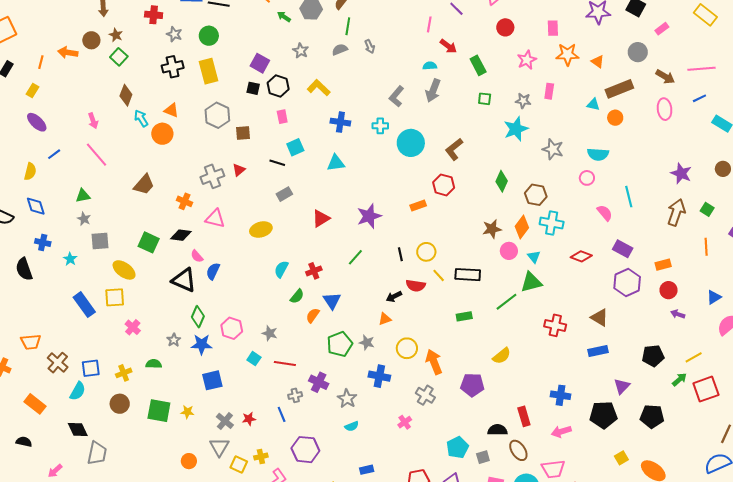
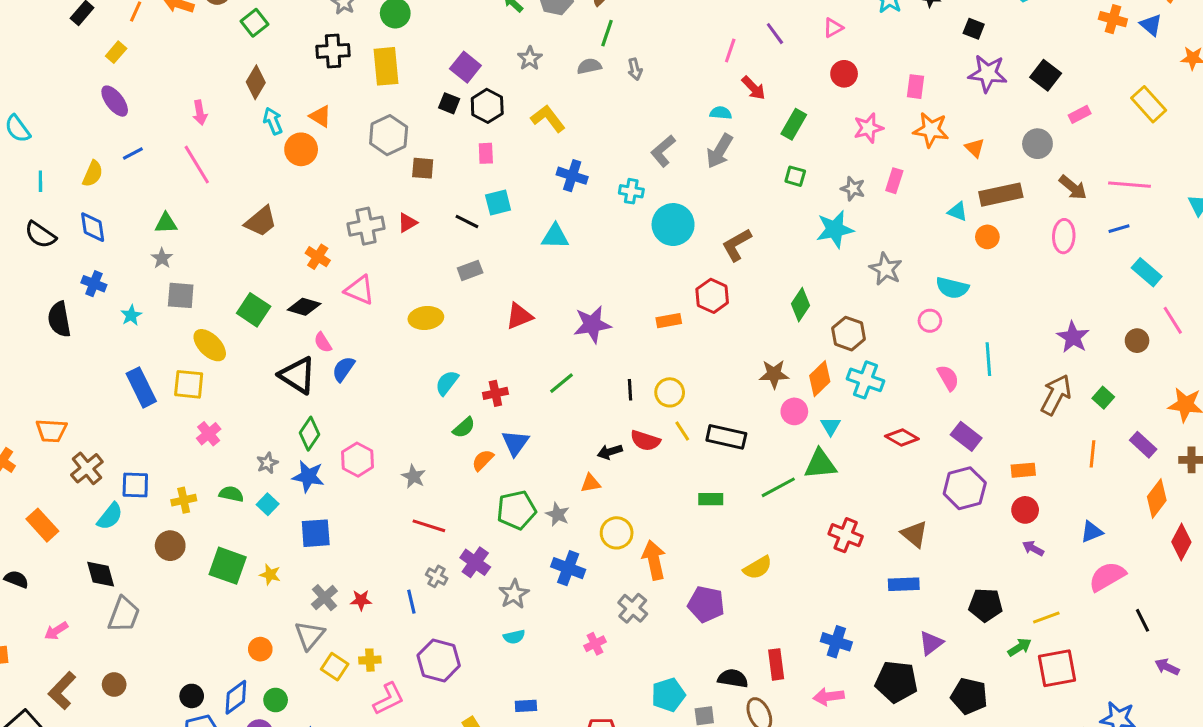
green rectangle: (478, 65) -> (794, 124), turned 48
cyan square: (254, 359) -> (268, 504), moved
gray cross: (295, 395) -> (437, 576), turned 32

